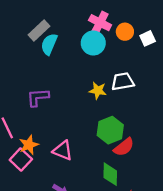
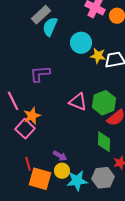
cyan circle: (93, 43) -> (81, 43), moved
yellow star: (98, 91) -> (98, 56), moved
pink triangle: (63, 150) -> (78, 102), moved

